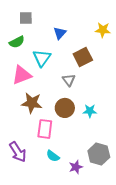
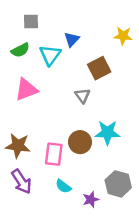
cyan triangle: (42, 58) -> (50, 55), moved
brown star: (32, 103) -> (18, 146), moved
brown circle: (65, 108) -> (80, 142), moved
cyan star: (90, 111) -> (107, 133), size x1.5

